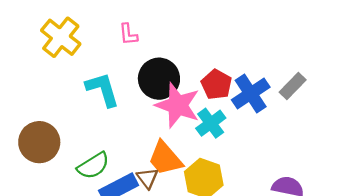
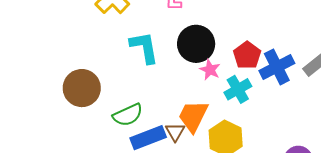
pink star: (178, 105) -> (210, 70), size x0.5
orange trapezoid: (165, 158) -> (193, 116), turned 60

